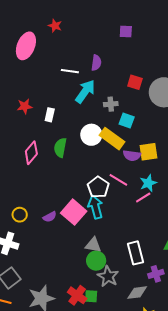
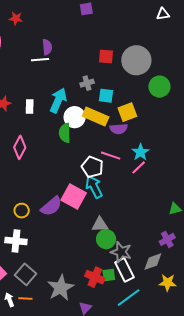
purple semicircle: (96, 63) -> (47, 47), moved
cyan arrow: (85, 91) -> (58, 100), moved
green semicircle: (60, 148) -> (65, 133), moved
yellow square: (149, 152) -> (127, 112), moved
purple semicircle: (50, 217) -> (51, 206), size x1.6
white rectangle: (136, 253) -> (124, 270), moved

